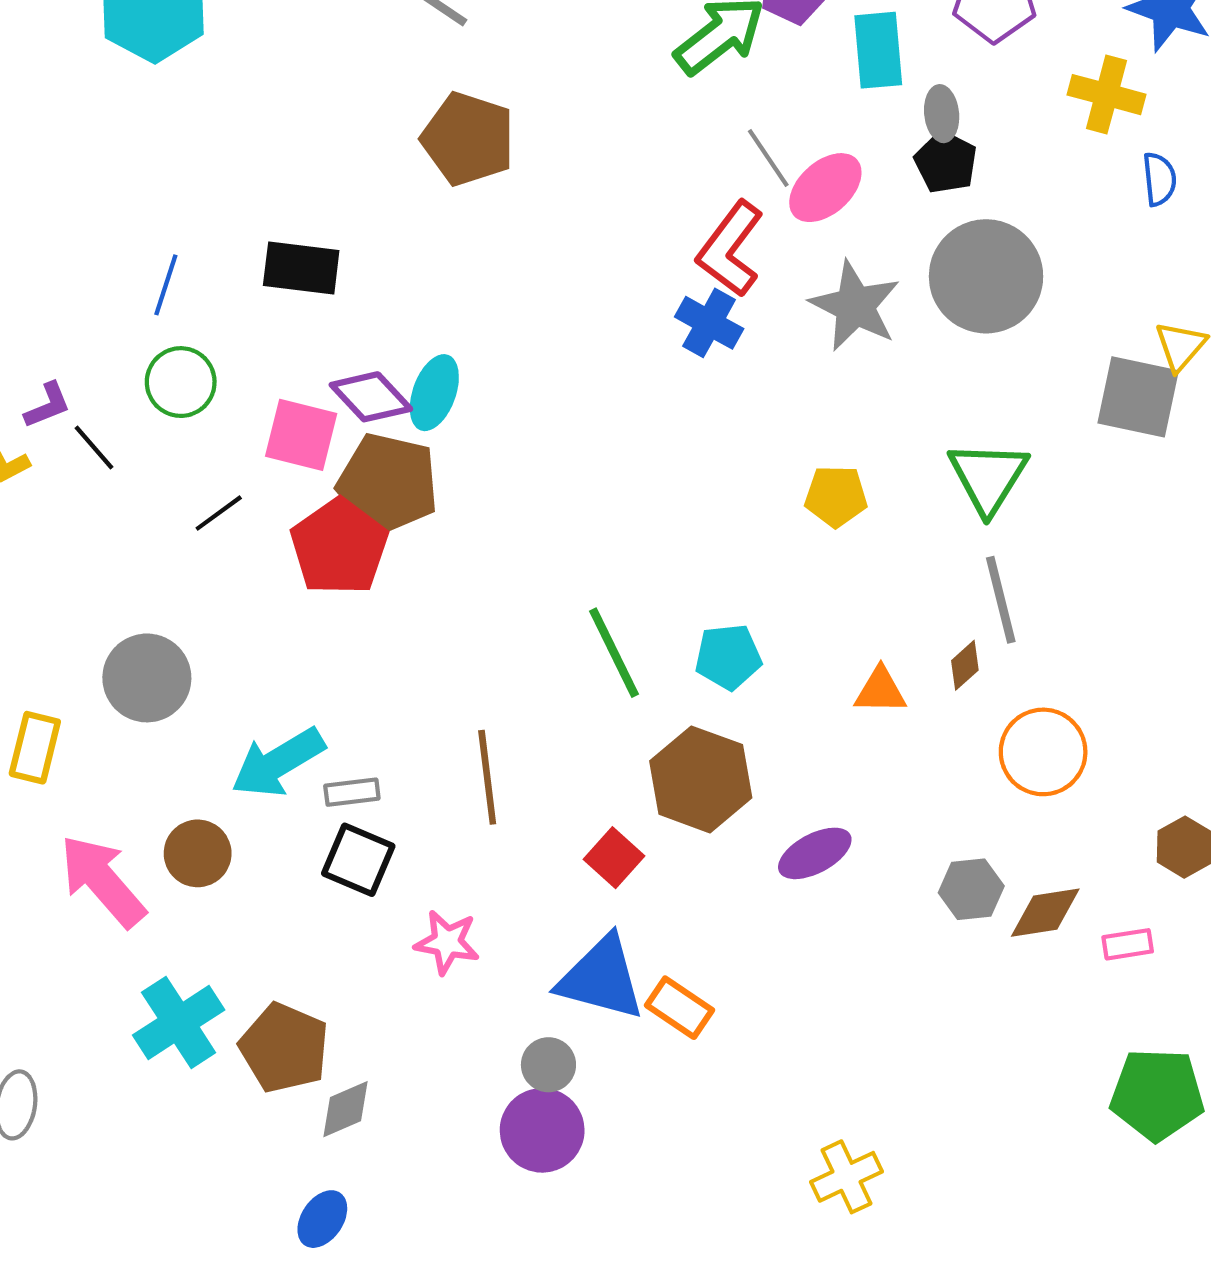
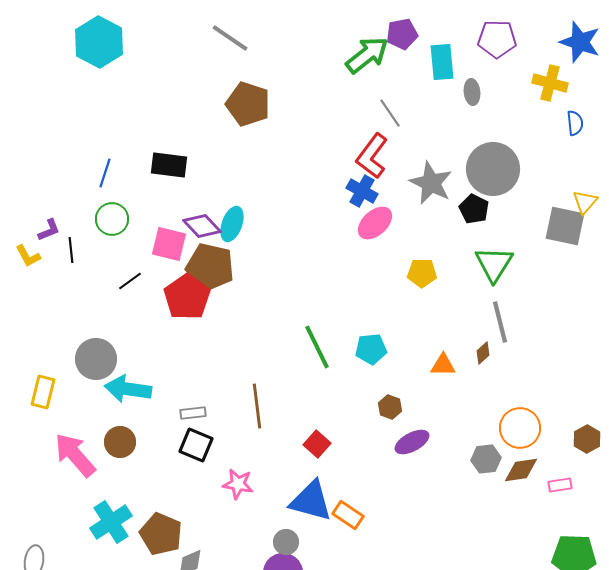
black pentagon: (946, 162) -> (474, 209), moved
pink ellipse: (825, 188) -> (375, 223), moved
black line: (94, 448) -> (71, 250), turned 35
orange circle: (1043, 752) -> (520, 428), moved
cyan arrow: (278, 763) -> (128, 389), moved, turned 39
brown hexagon: (701, 779) -> (390, 407), moved, size x0.5

